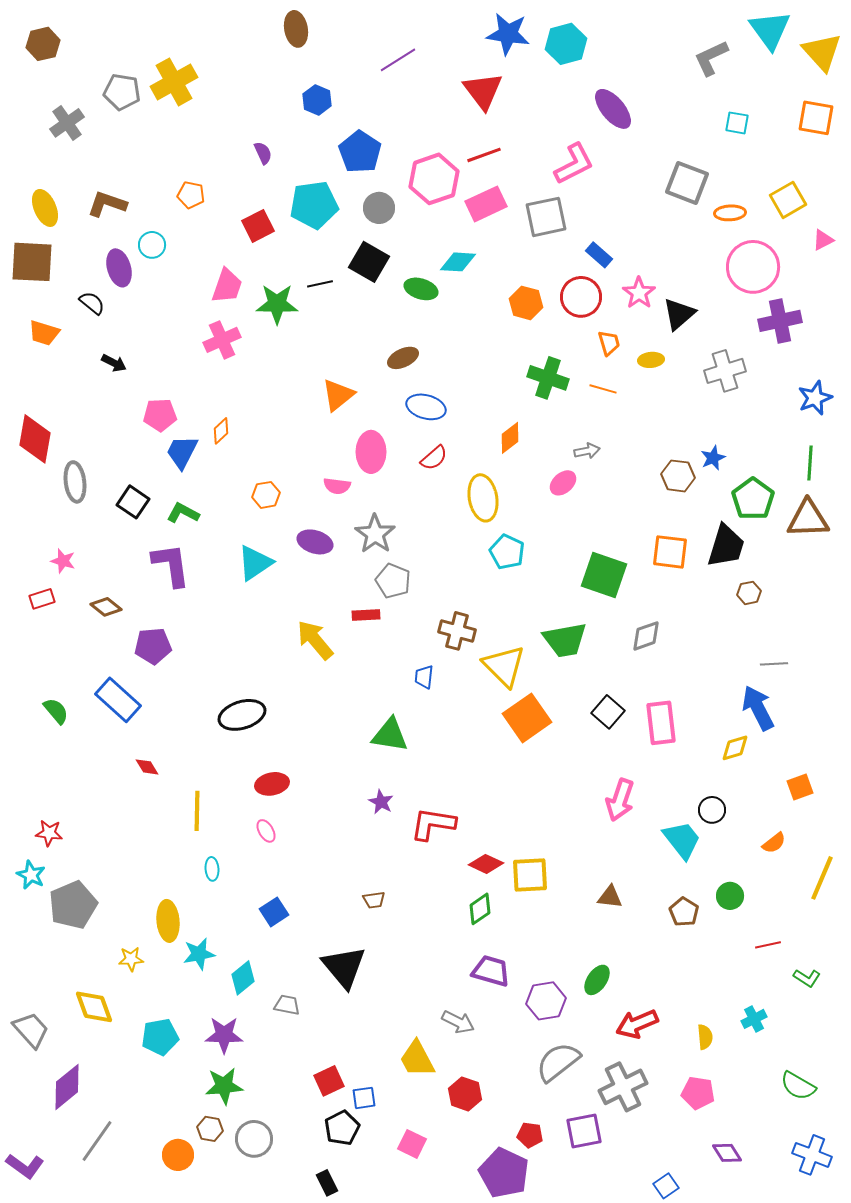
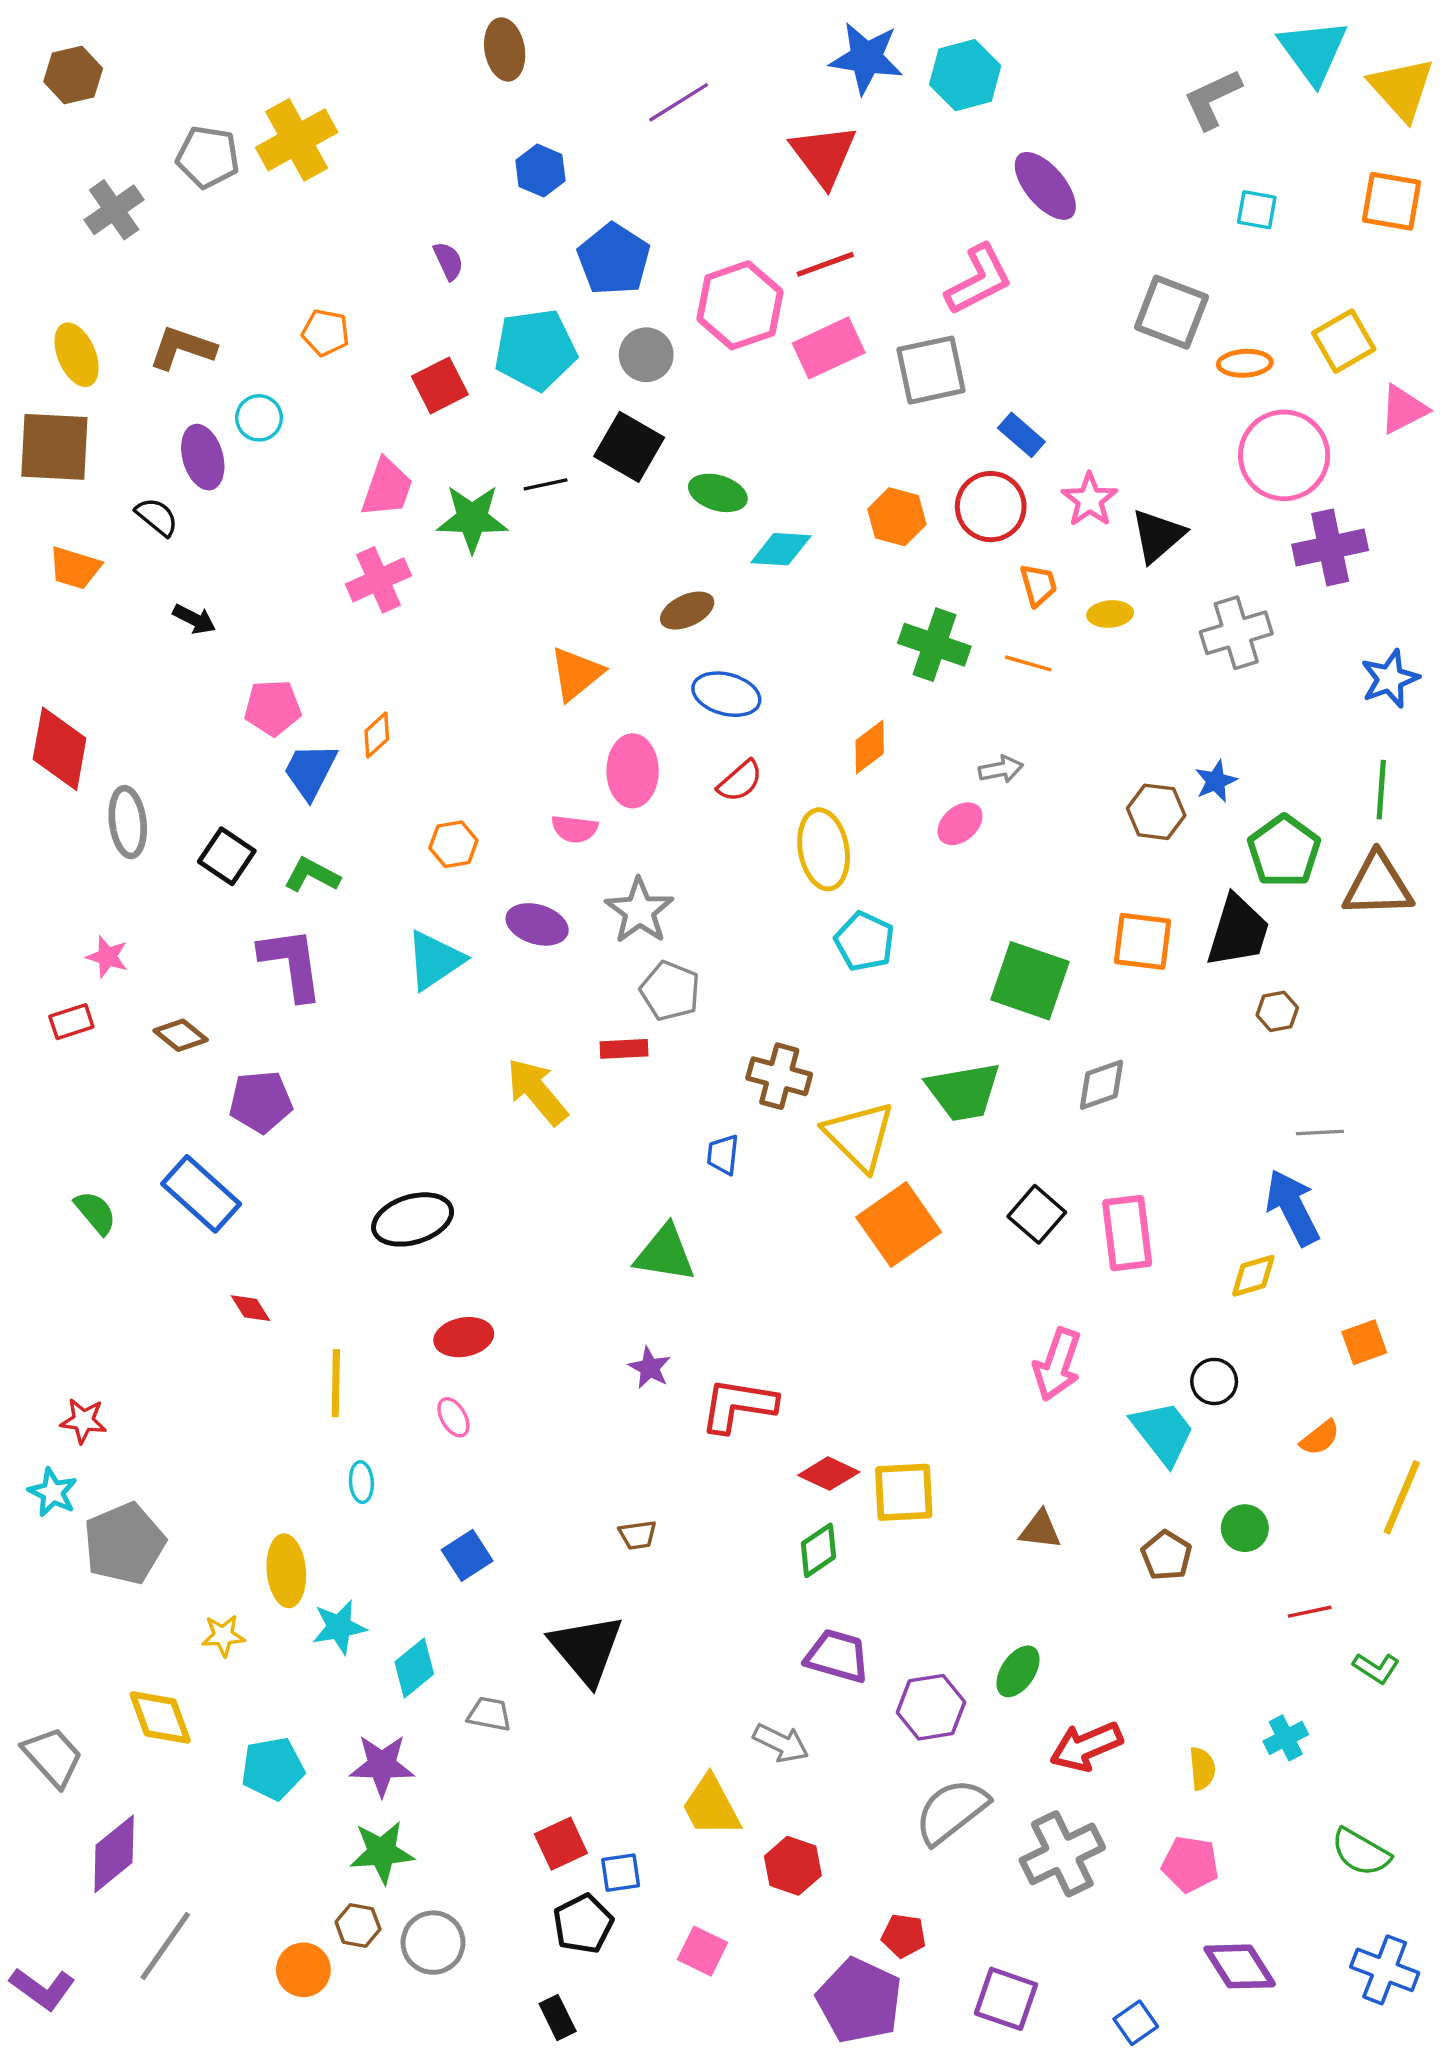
pink triangle: (823, 240) -> (1403, 409), size x1.4
cyan diamond: (458, 262) -> (781, 549), moved
purple square: (584, 1131) -> (1006, 1999), moved, turned 30
purple diamond: (727, 1153) -> (1240, 1966), size x1.4

